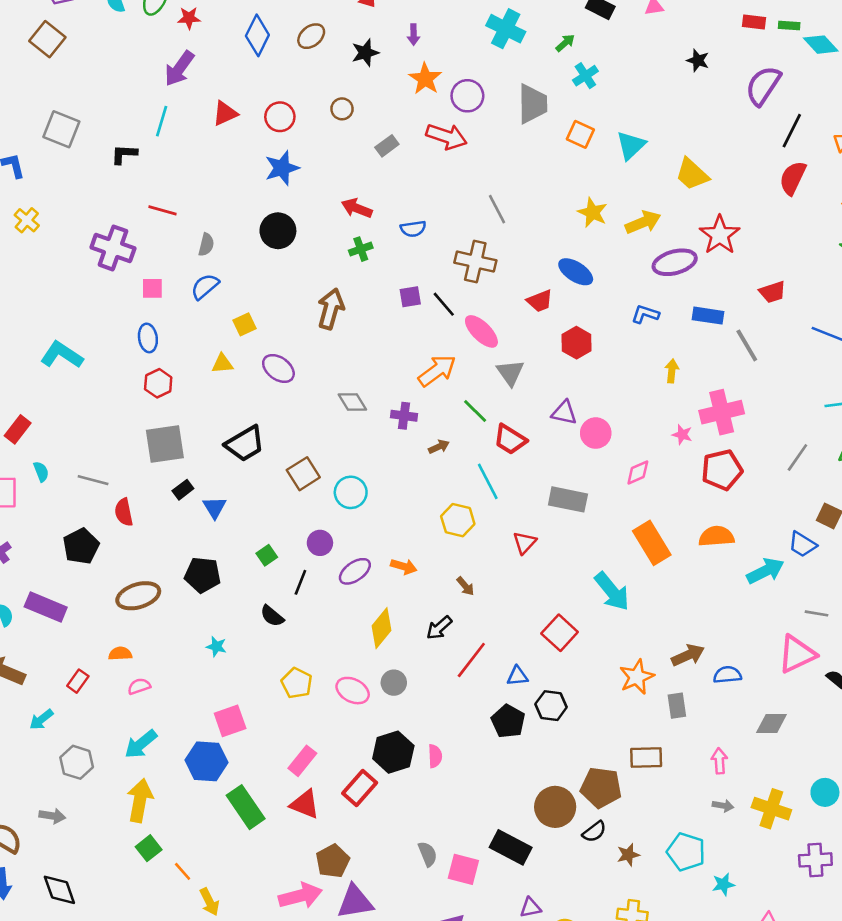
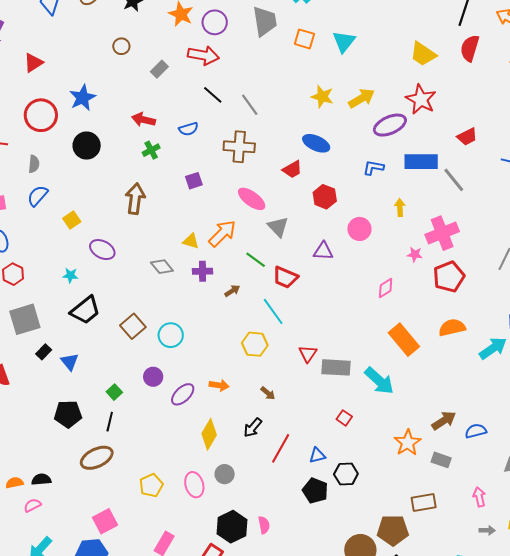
red circle: (280, 117) -> (41, 115), moved, size x1.4
yellow trapezoid: (692, 174) -> (423, 54), moved
black line: (444, 304) -> (213, 95), moved
blue rectangle: (708, 316) -> (421, 162), size x1.4
yellow triangle: (222, 364) -> (191, 241), moved, turned 30
pink circle: (596, 433) -> (359, 229), moved
gray rectangle: (568, 499) -> (336, 367), moved
black line: (300, 582) -> (110, 422), moved
brown ellipse: (138, 596) -> (97, 458), moved
black semicircle: (272, 616) -> (41, 479), moved, turned 144
red square: (560, 633) -> (344, 418), size x0.6
cyan star: (216, 647) -> (70, 275), moved
yellow pentagon: (297, 683) -> (151, 485), turned 30
pink ellipse: (353, 691) -> (194, 485), turned 55
gray rectangle: (677, 706) -> (441, 460), turned -54

